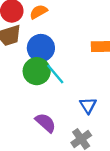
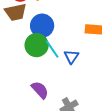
blue triangle: (88, 105) -> (71, 57), moved

